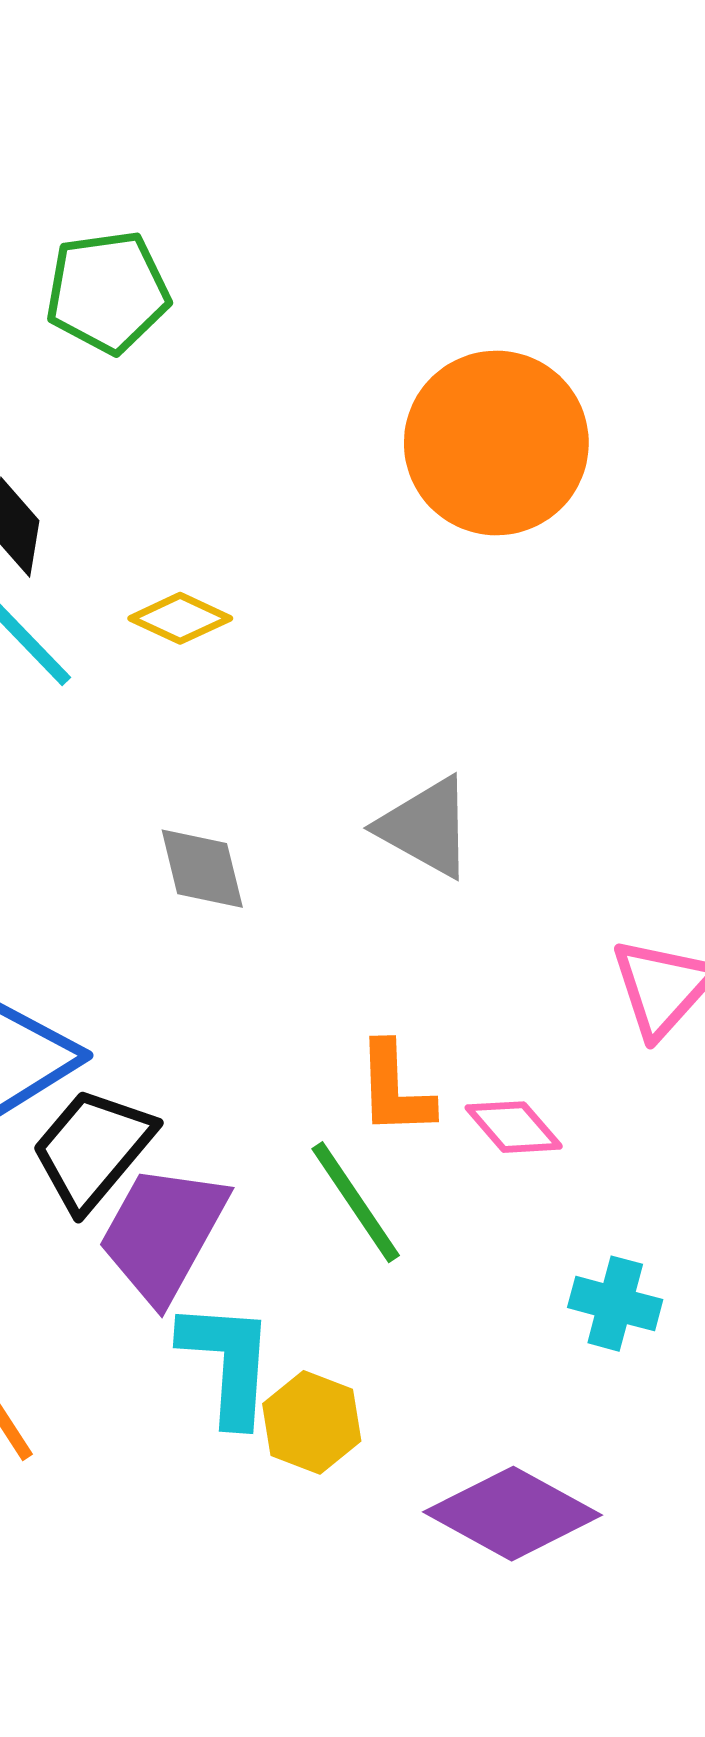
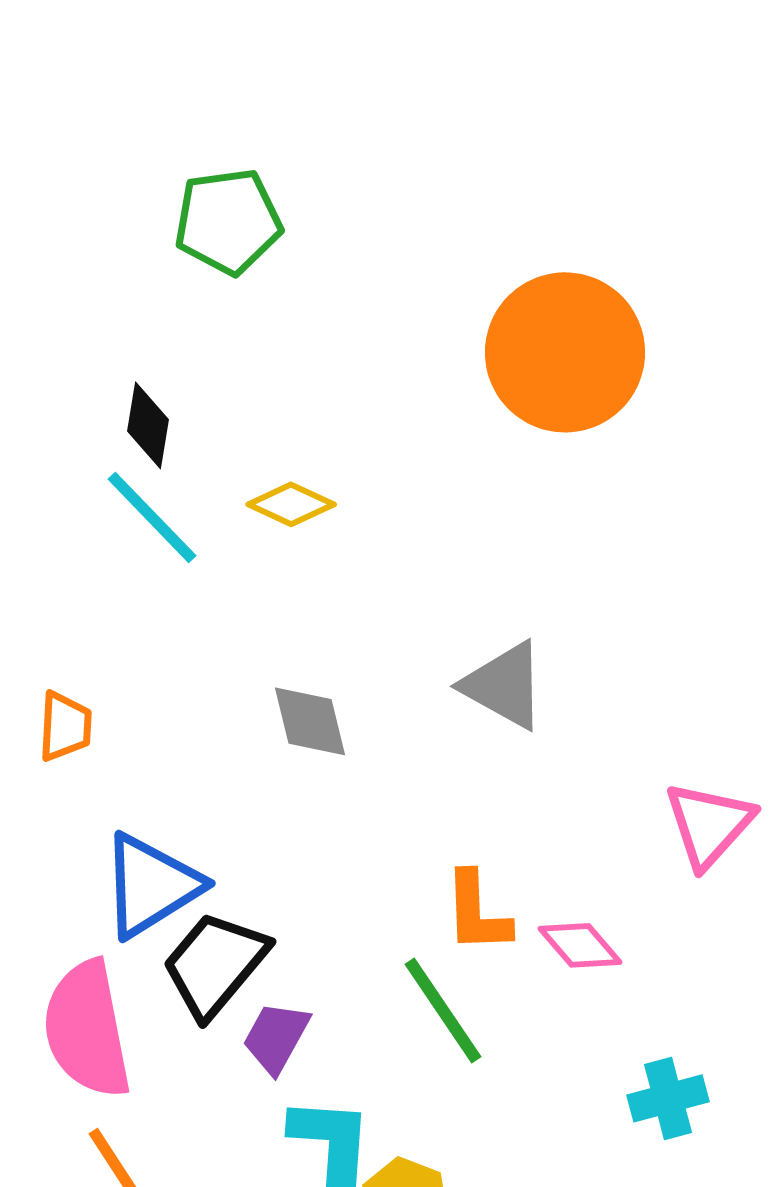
purple trapezoid: (163, 1233) -> (276, 1037), size x0.6
cyan cross: (615, 1304) -> (668, 1098), turned -30

